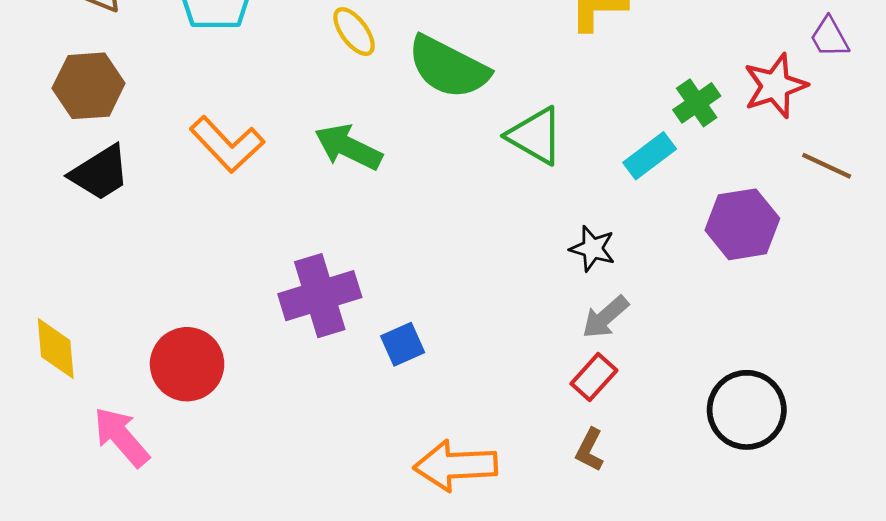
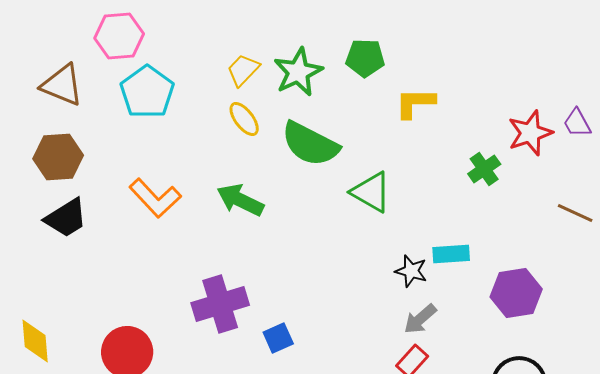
red star: (775, 86) -> (530, 133), moved
cyan rectangle: (650, 156) -> (451, 254), moved, turned 33
purple hexagon: (742, 224) -> (516, 293), moved

